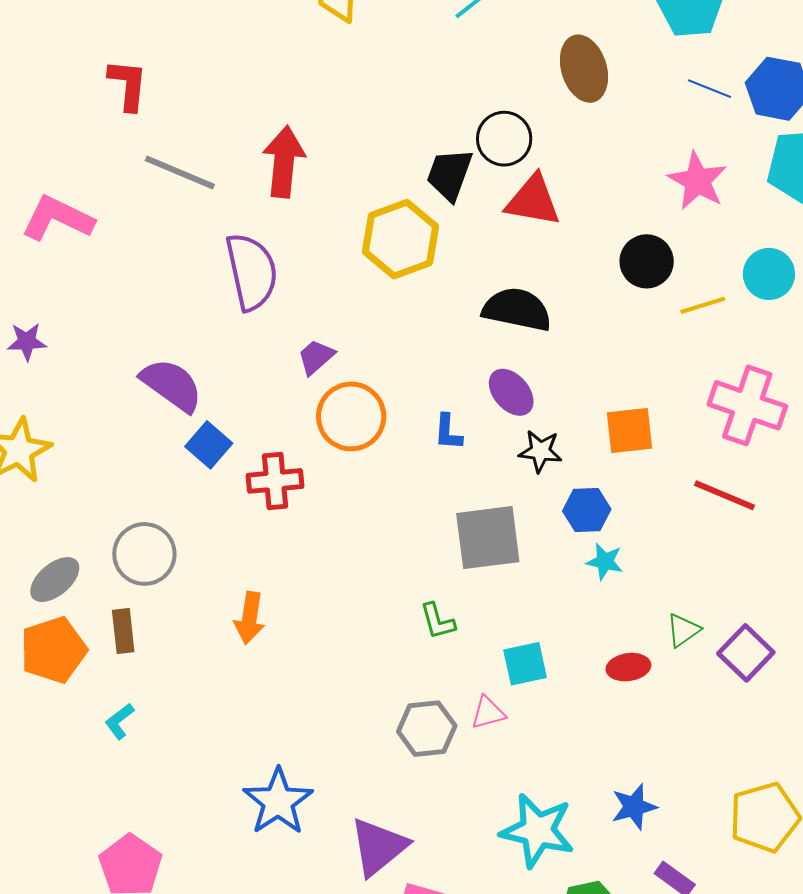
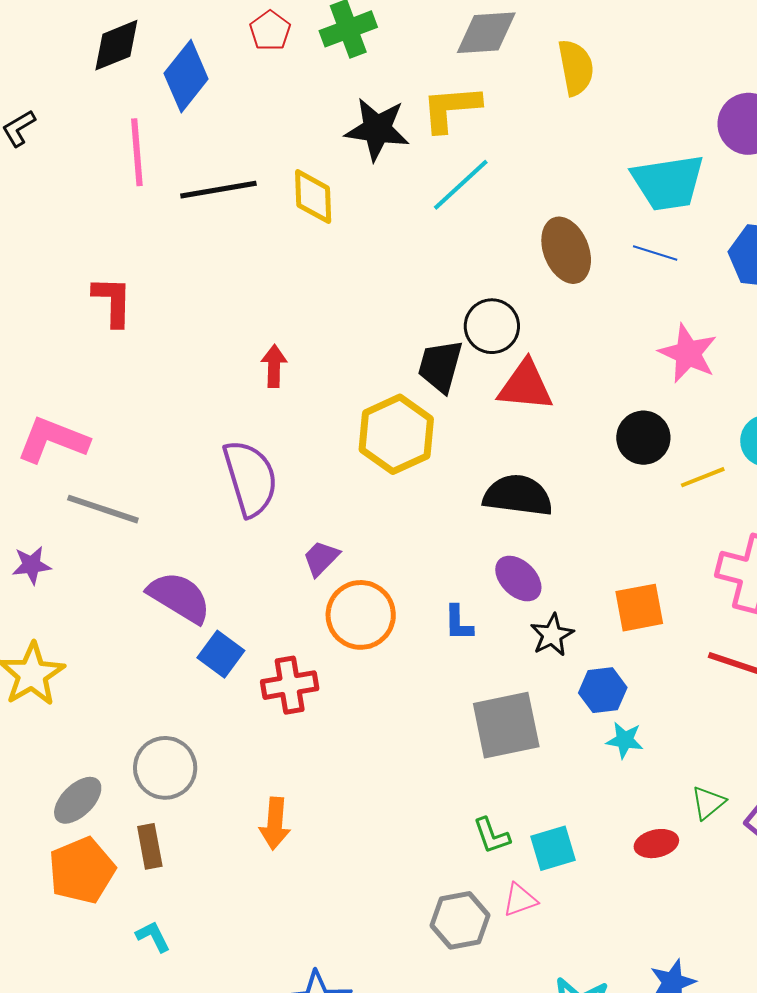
blue line: (710, 89) -> (655, 253), moved
red arrow: (284, 162) -> (274, 366), size x0.6
gray line: (180, 172) -> (103, 509), moved
black star: (540, 451) -> (552, 635), turned -30
green L-shape: (438, 621) -> (492, 836), moved
cyan L-shape: (119, 721) -> (153, 937), turned 105

